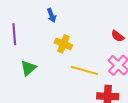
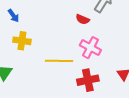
yellow cross: (63, 44) -> (22, 41), moved

